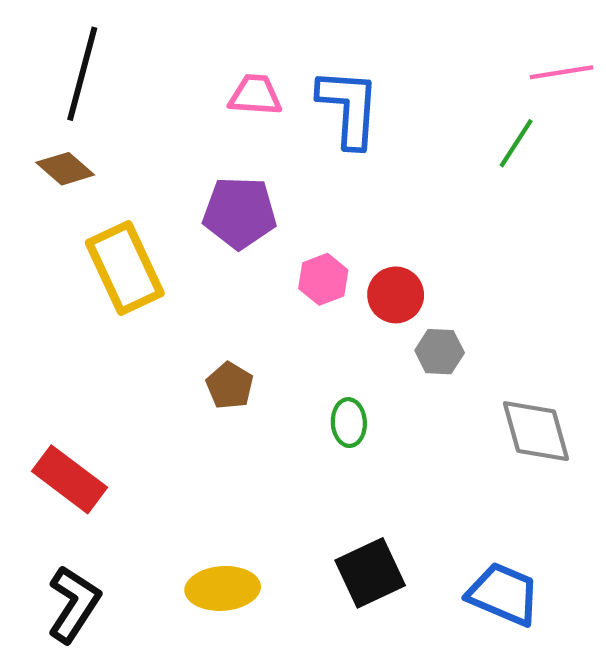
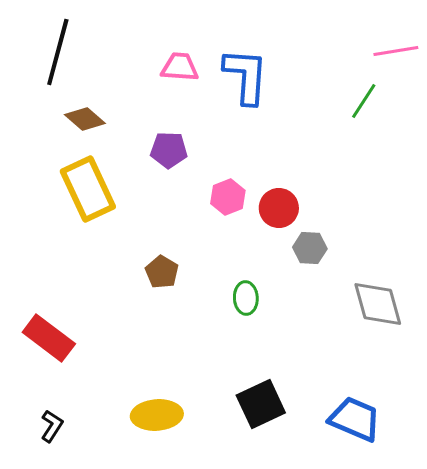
brown diamond: (65, 169) -> (85, 119), moved
purple pentagon: (240, 213) -> (169, 150), size x0.7
black L-shape: (74, 604) -> (52, 426), size x0.6

